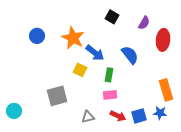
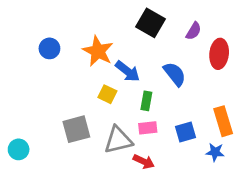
black square: (112, 17) -> (150, 23), size x1.5
red arrow: (118, 116) -> (144, 162), moved
blue square: (139, 116) -> (185, 132), moved
gray triangle: (88, 117) -> (118, 140), moved, size x1.6

